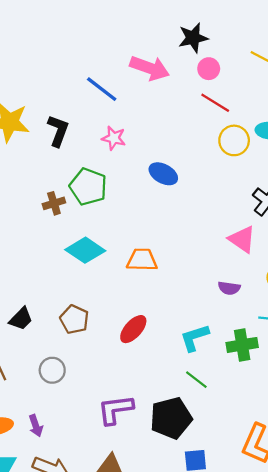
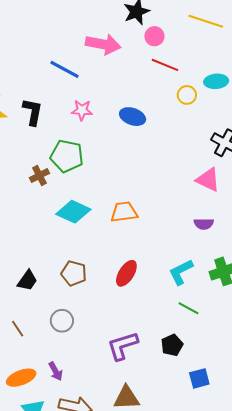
yellow circle: (234, 140) -> (187, 95), size x0.7
blue ellipse: (163, 174) -> (133, 117), moved
black pentagon: (171, 418) -> (172, 345), size x0.6

